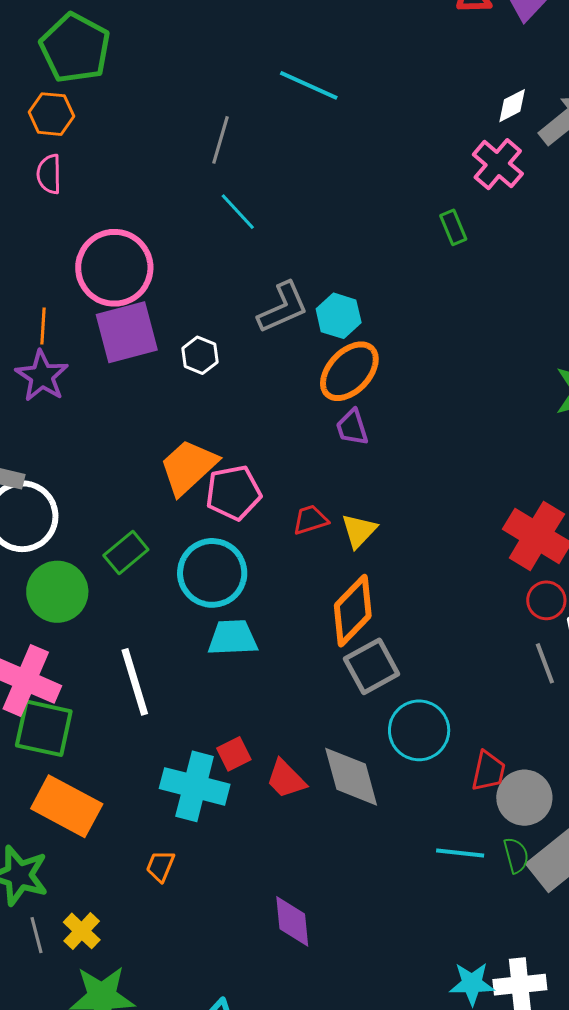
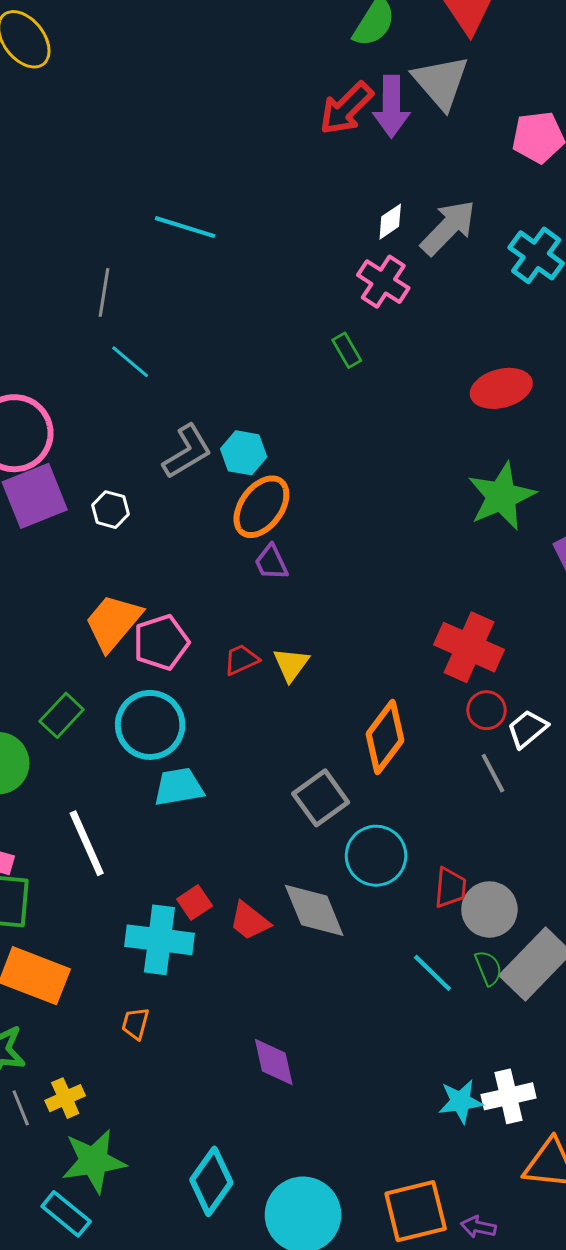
orange diamond: (353, 611) -> (385, 737), moved
cyan line: (460, 853) -> (432, 973), turned 45
yellow cross: (82, 931) -> (65, 1098), turned 30

